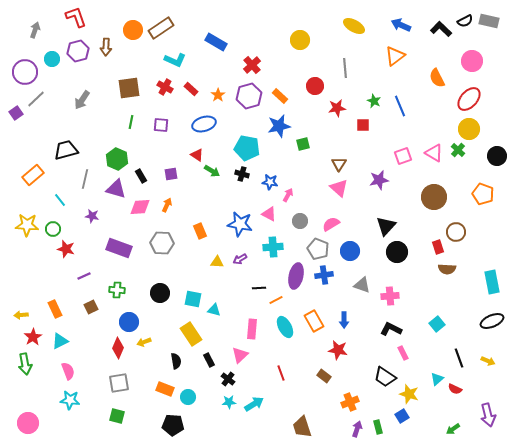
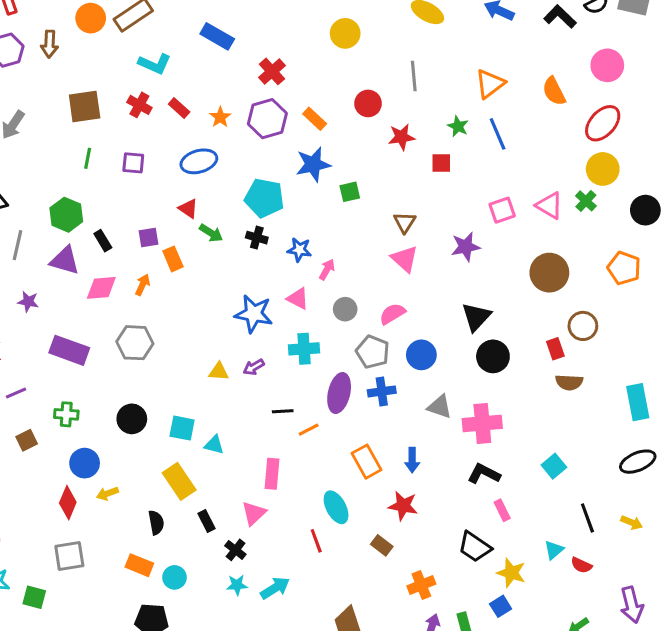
orange triangle: (395, 56) -> (490, 84), moved
orange rectangle: (200, 231) -> (173, 259), moved
pink cross: (390, 296) -> (482, 423), size x1.4
cyan ellipse: (285, 327) -> (336, 507), moved
green square: (117, 416) -> (34, 597), moved

